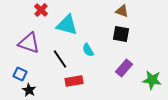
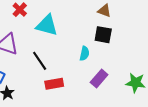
cyan semicircle: (88, 50) -> (84, 54), moved, turned -136
purple rectangle: (124, 68) -> (99, 79), moved

